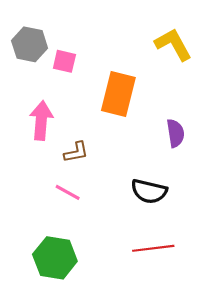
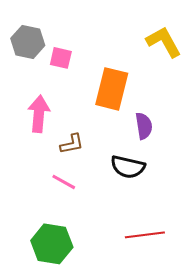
purple semicircle: (175, 133) -> (144, 126), moved
black semicircle: (149, 191) -> (128, 167), moved

